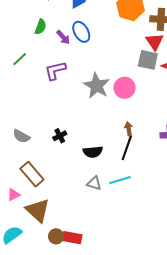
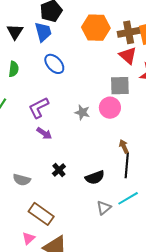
purple arrow: (63, 37) -> (44, 133), moved
gray square: (148, 60) -> (120, 86), moved
gray star: (97, 86) -> (82, 112), size x0.6
gray triangle: (94, 183) -> (104, 208), turned -42

